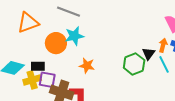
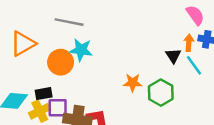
cyan star: (74, 36) -> (81, 50), turned 30
green hexagon: (134, 64) -> (161, 93), moved
orange star: (87, 66) -> (133, 83), moved

